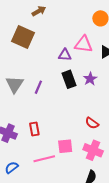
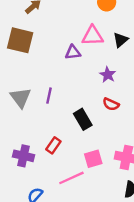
black rectangle: (69, 79) -> (83, 119), moved
red semicircle: (92, 123) -> (111, 104), moved
red rectangle: (34, 129) -> (53, 145), turned 56

